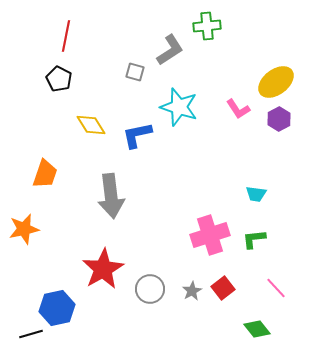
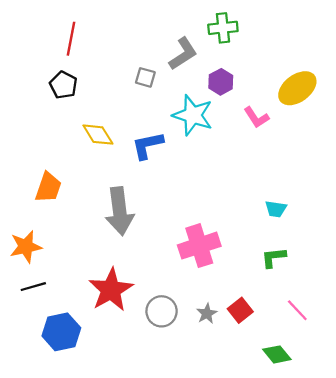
purple hexagon: (279, 119) -> (221, 82), moved
pink cross: (210, 235) -> (199, 246), moved
black line: (31, 334) -> (33, 287), moved

